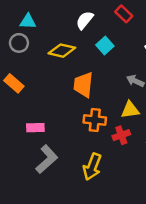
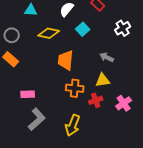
cyan triangle: (28, 21) -> (31, 10), moved
gray circle: (19, 43) -> (12, 35), moved

